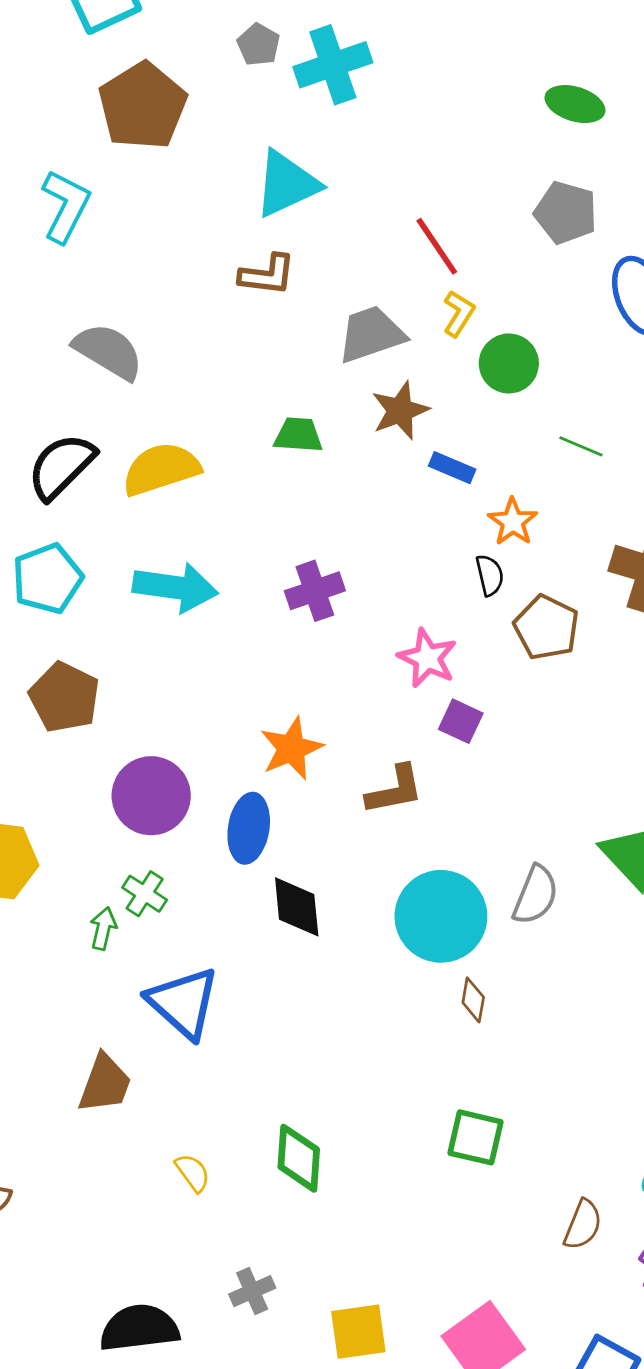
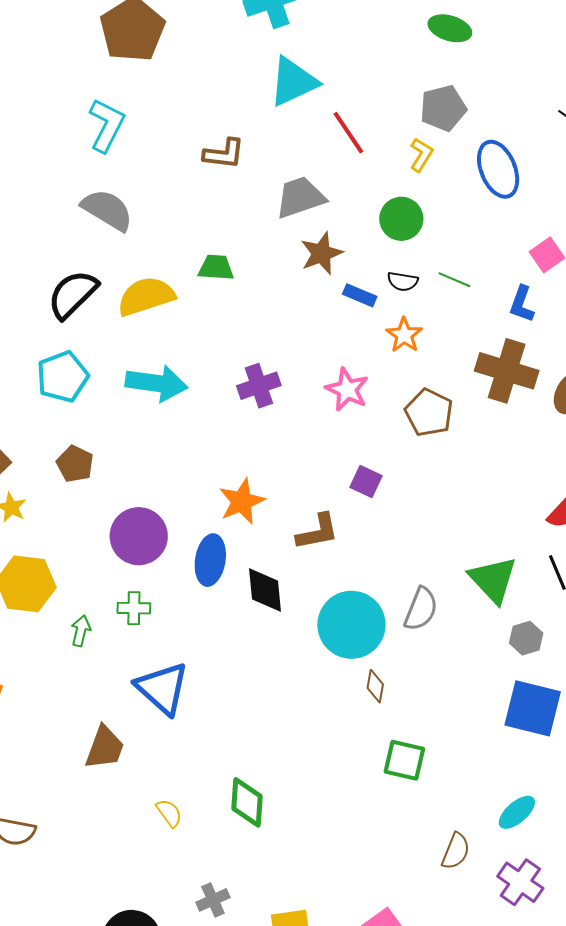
cyan triangle: (287, 184) -> (293, 82), moved
cyan L-shape: (66, 206) -> (107, 125), moved
gray pentagon: (566, 213) -> (443, 108), turned -30
yellow L-shape: (459, 313) -> (421, 155), moved
green trapezoid: (298, 435) -> (216, 268), moved
black semicircle: (490, 575) -> (403, 281), moved, turned 112
pink star: (427, 658) -> (347, 389), moved
brown pentagon: (64, 697) -> (75, 464), size x0.7
green cross: (145, 894) -> (134, 608), turned -32
black diamond: (297, 907) -> (265, 590), moved
green arrow: (103, 928) -> (81, 631), moved
green square: (476, 1137) -> (404, 760), moved

